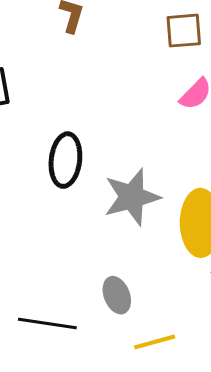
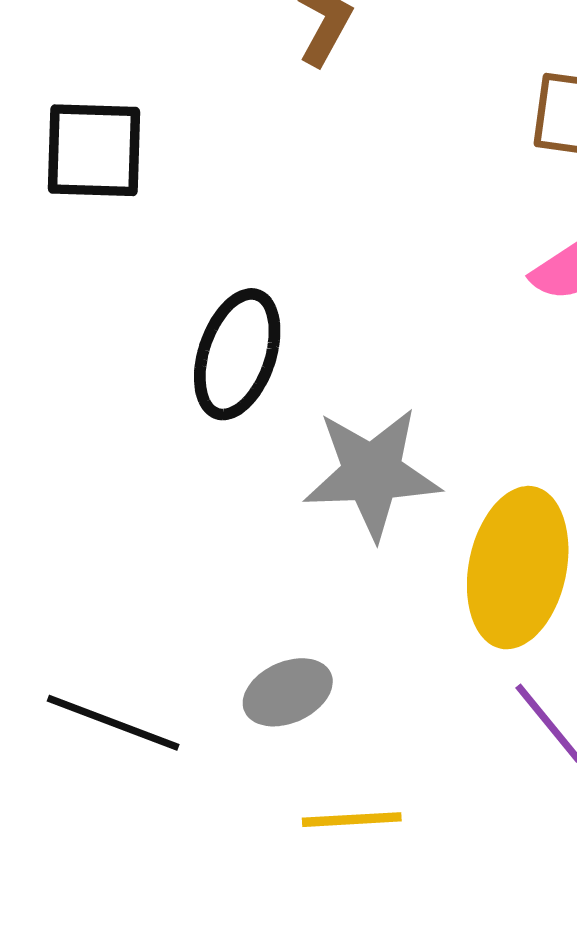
gray ellipse: (117, 295) -> (288, 692), turned 75

